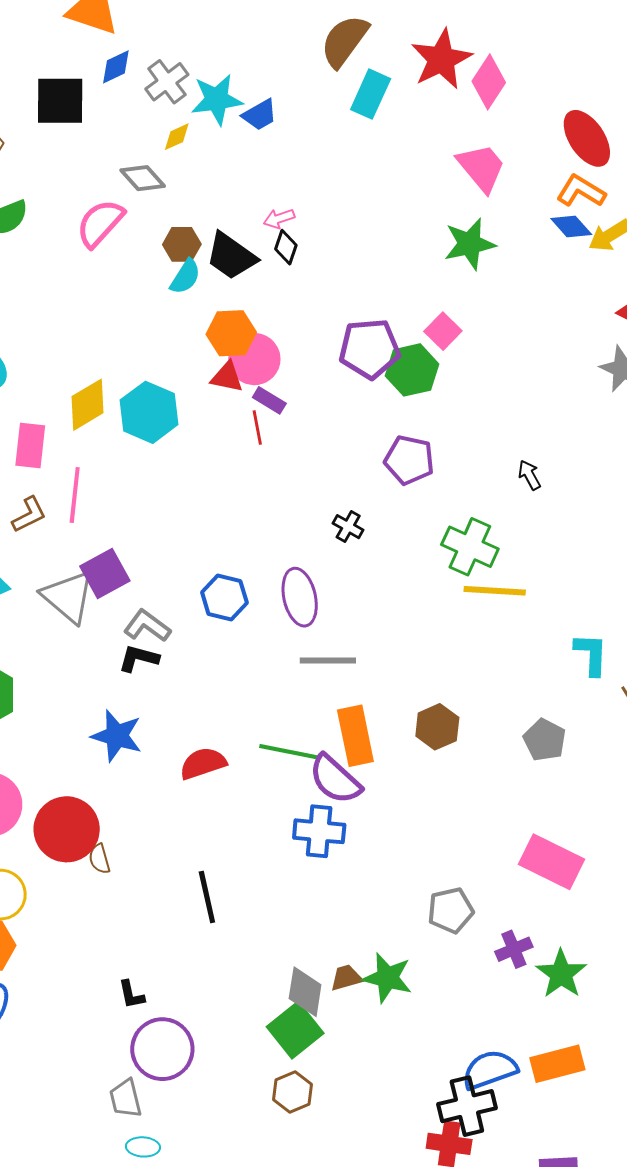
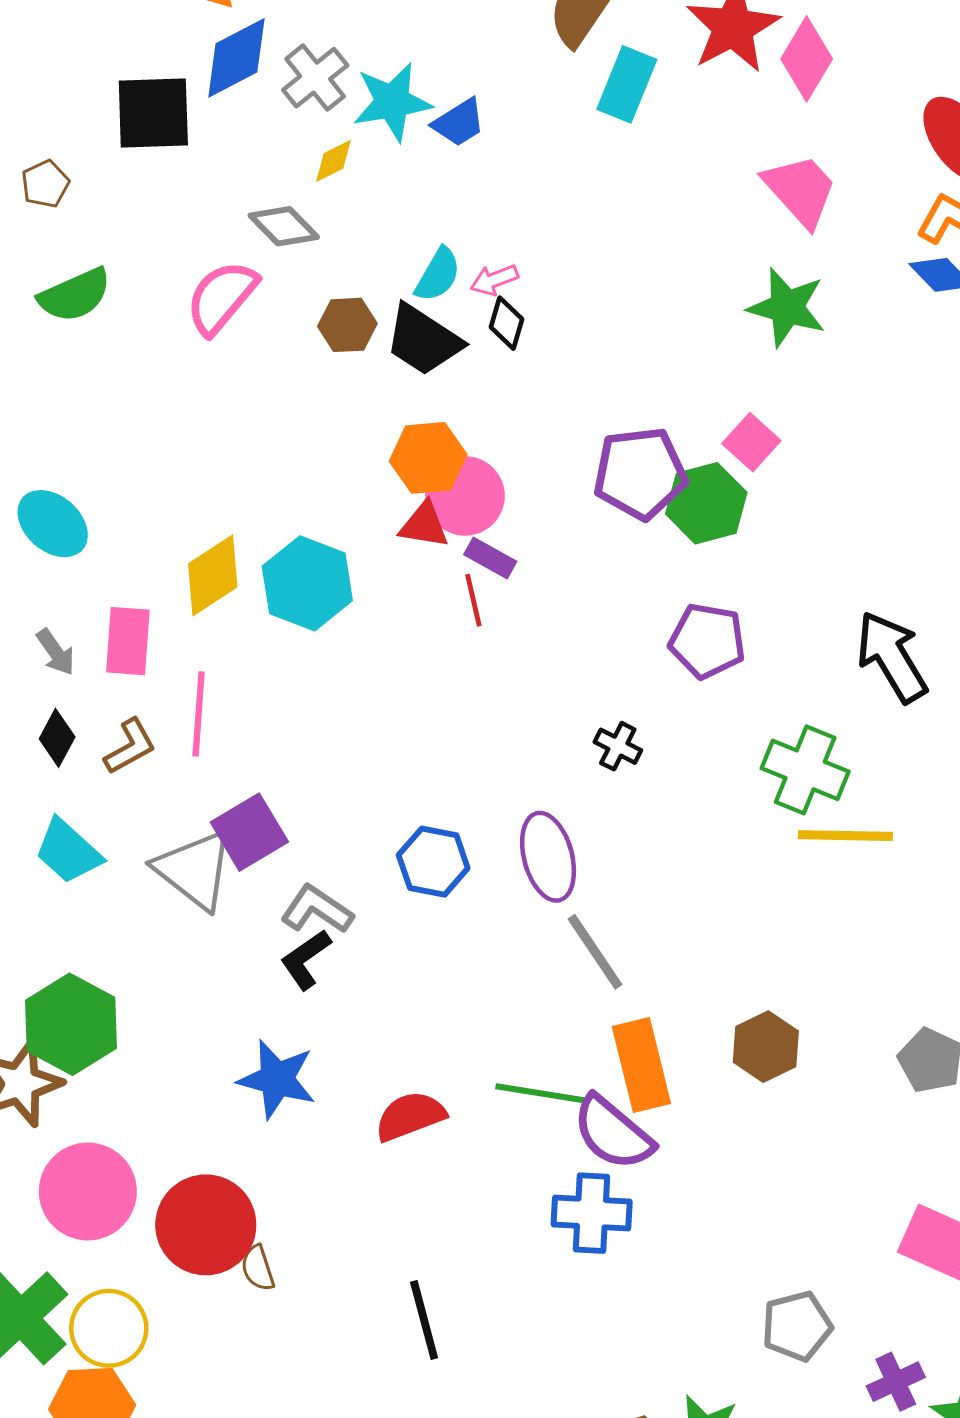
blue diamond: (116, 67) -> (236, 58), size x1.5
green star: (470, 244) -> (787, 307), turned 30
cyan semicircle: (185, 277) -> (438, 275), moved
black arrow: (529, 475) -> (892, 657), size x2.0
black L-shape: (139, 658) -> (306, 959), turned -48
gray line: (328, 660) -> (595, 952), turned 58

